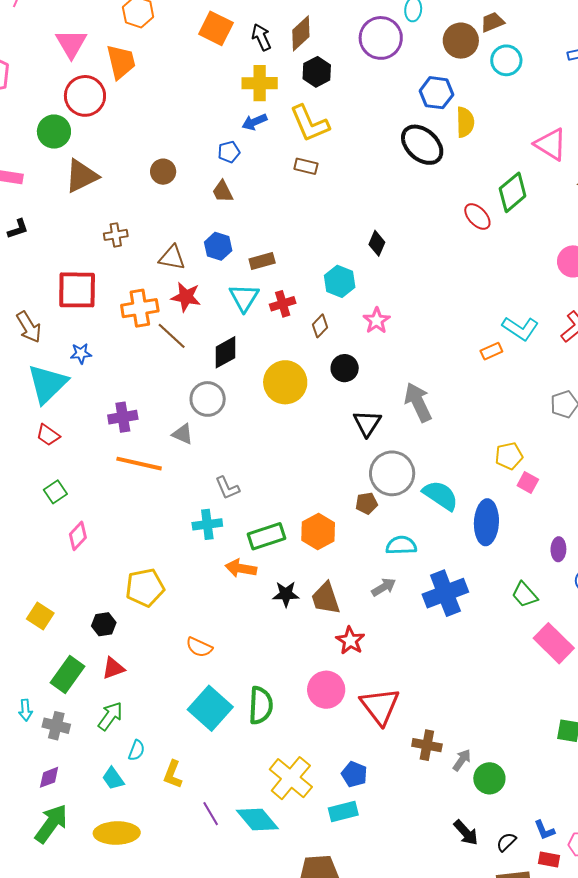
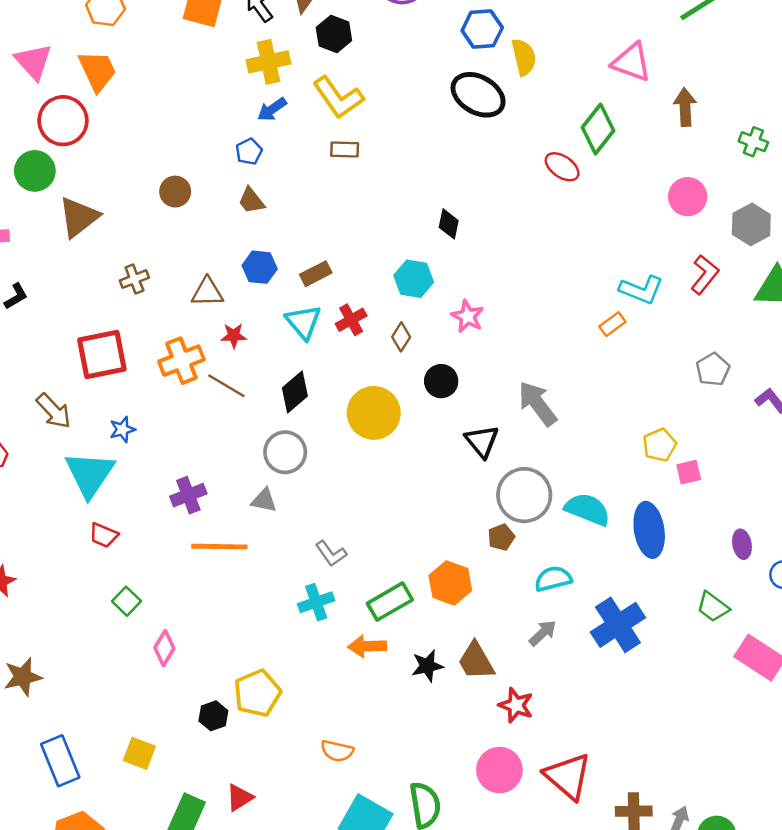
red star: (186, 297) -> (234, 336), size x0.7
pink square: (528, 483) -> (689, 472), turned -30
black hexagon: (104, 624) -> (213, 716), moved

